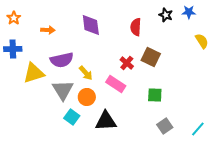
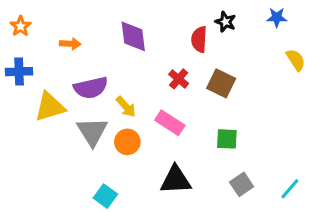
black star: (166, 15) -> (225, 22), moved
red cross: (127, 63) -> (179, 79), moved
cyan square: (72, 117) -> (105, 196), moved
black triangle: (106, 121) -> (176, 180), moved

